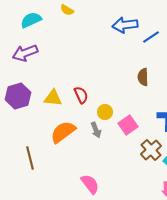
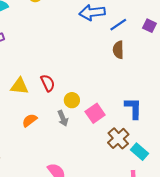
brown semicircle: (143, 77) -> (118, 50), moved
orange semicircle: (63, 132) -> (30, 120), size x0.6

